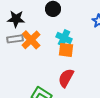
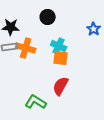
orange cross: (31, 40) -> (26, 48), turned -30

